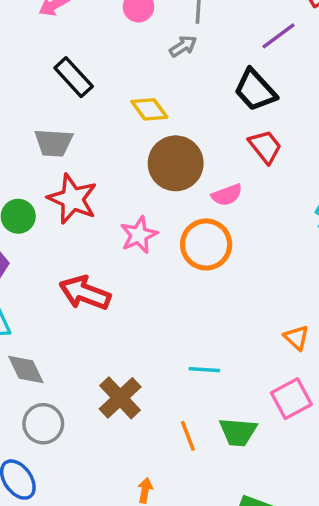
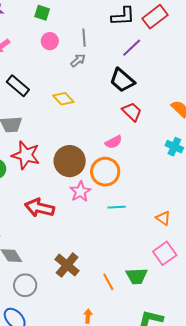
brown circle: (176, 163) -> (70, 161), moved
pink star: (139, 235) -> (80, 192), moved
cyan line: (204, 370) -> (117, 207), moved

